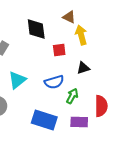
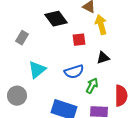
black diamond: (36, 29) -> (56, 19), turned -30

